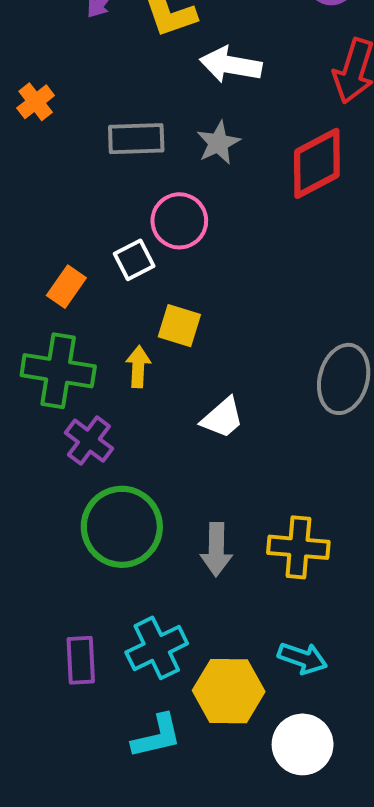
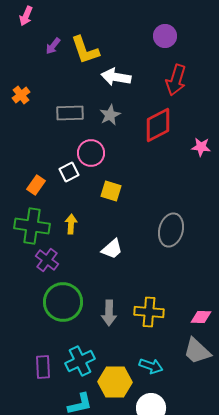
yellow square: (179, 326) -> (111, 191), moved

